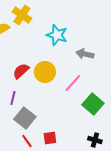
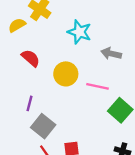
red semicircle: (21, 71) -> (31, 58), moved, turned 84
pink line: (73, 83) -> (98, 86), turned 60

